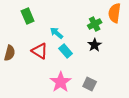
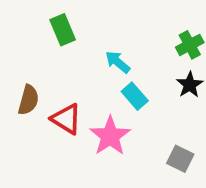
red triangle: (40, 51) -> (66, 119), moved
pink star: (61, 82) -> (110, 136), moved

